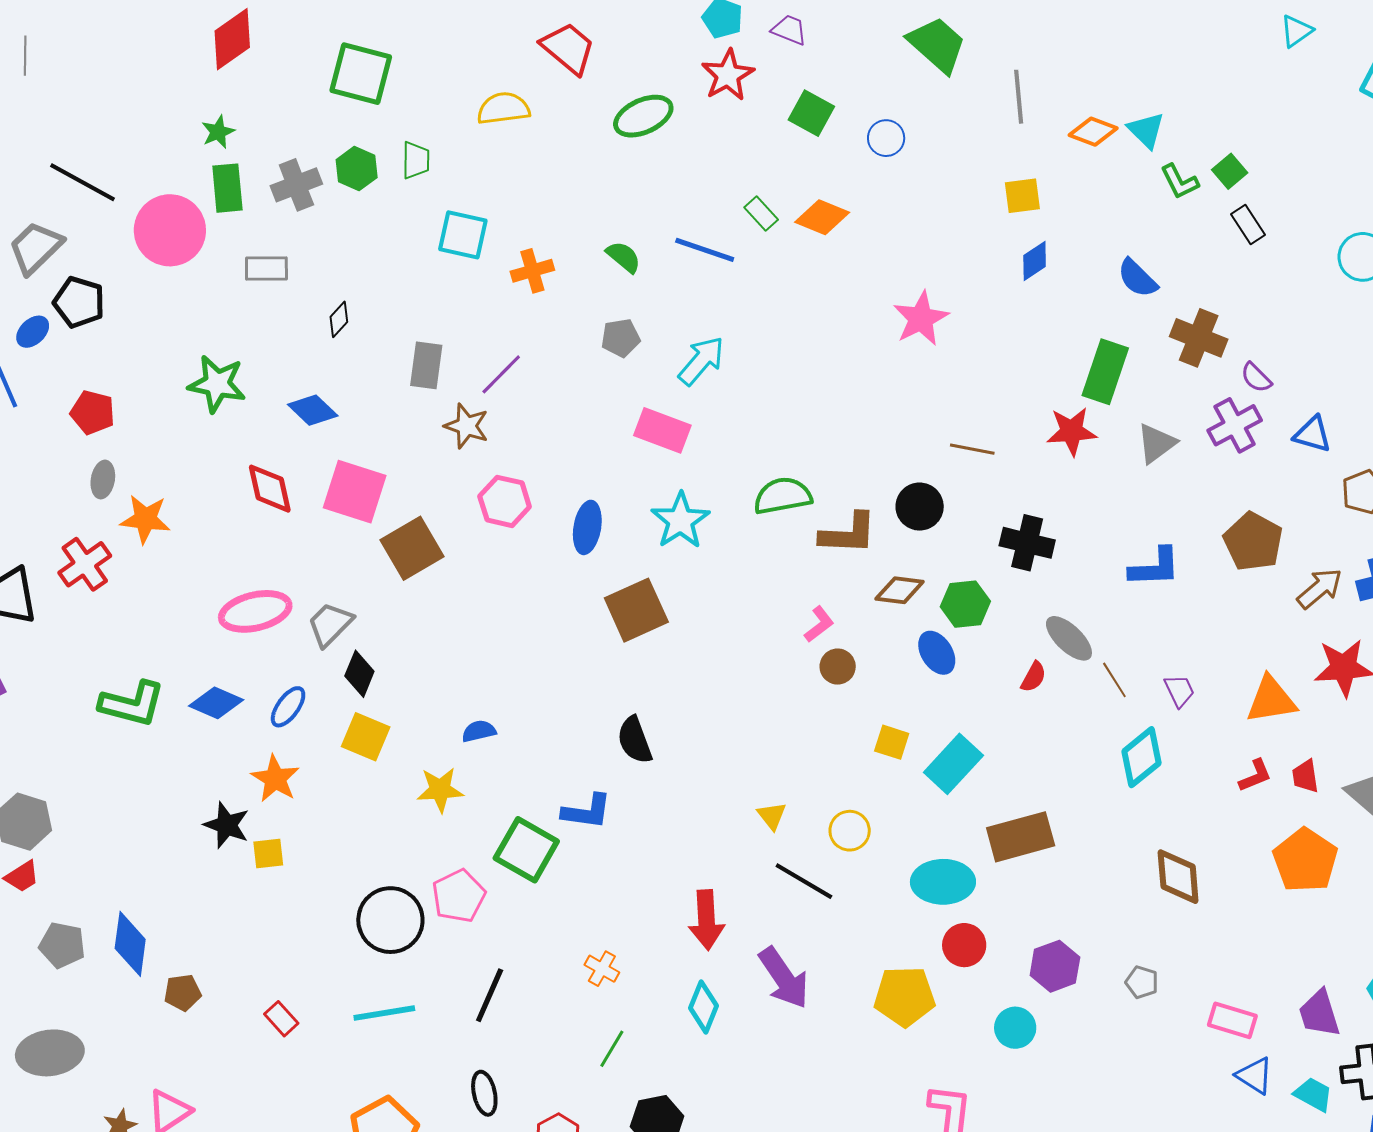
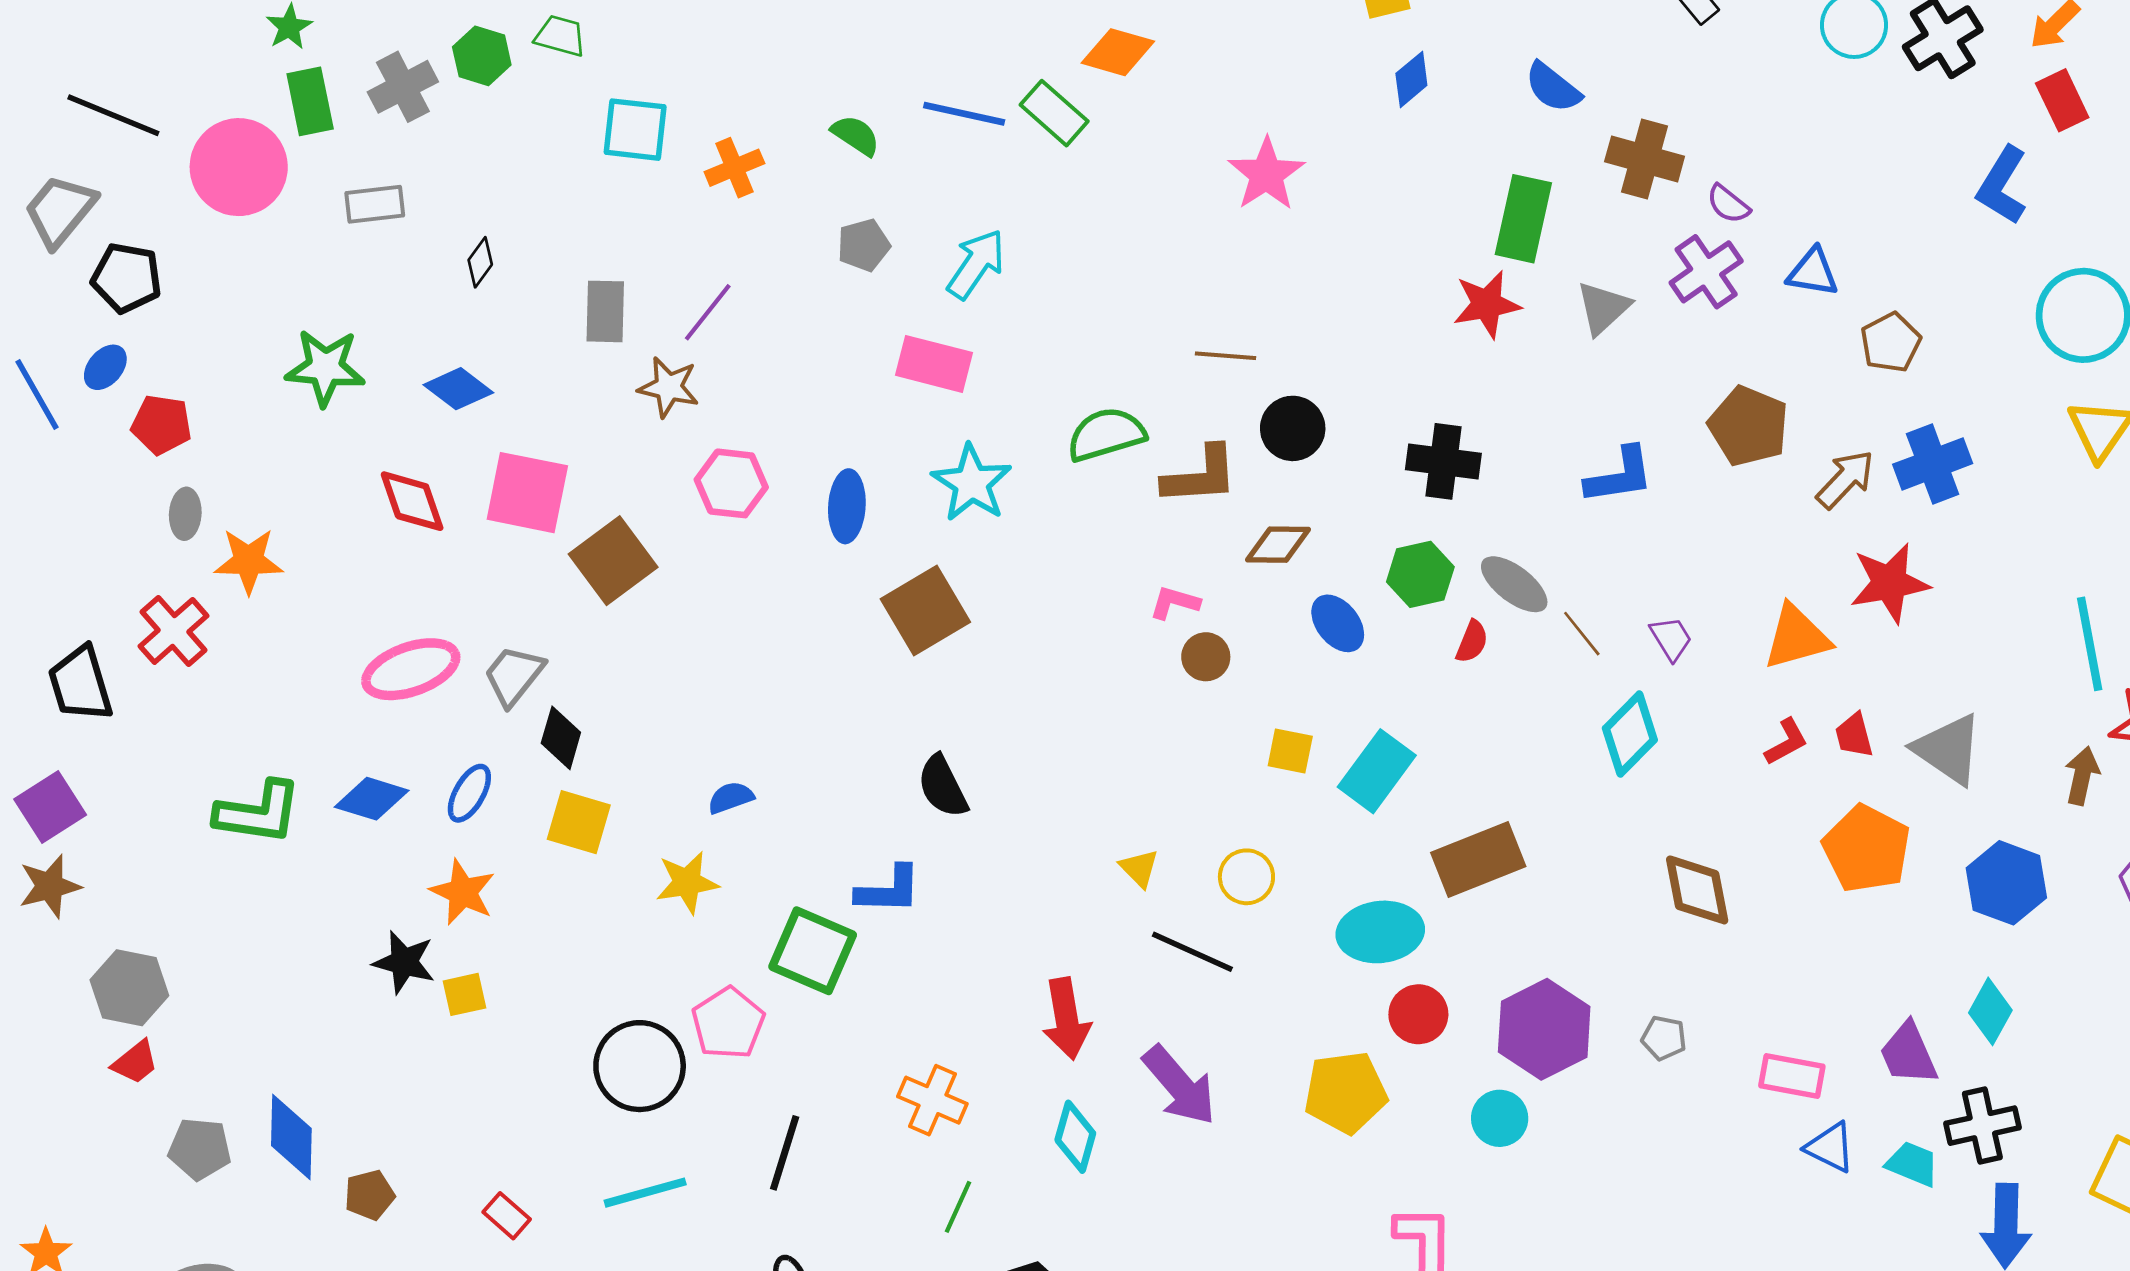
green trapezoid: (416, 160) -> (560, 36), turned -69
green rectangle: (761, 214) -> (1054, 113), moved, size x1.4
blue ellipse: (33, 332) -> (105, 367), moved
brown line: (972, 449) -> (1225, 356), moved
green hexagon: (965, 604) -> (1420, 574), moved
pink L-shape: (819, 624) -> (1175, 603), turned -120
purple hexagon: (1055, 966) -> (1544, 1029), size x1.4
orange cross: (602, 969) -> (932, 1100), size x1.4

